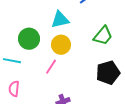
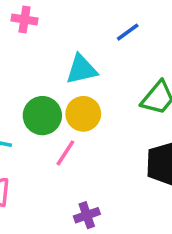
green circle: (29, 39) -> (42, 116), moved

